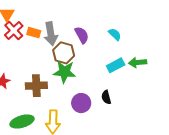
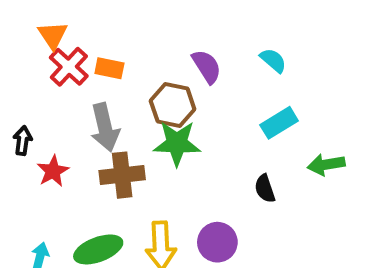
gray arrow: (51, 34) -> (105, 127), moved
green arrow: (138, 63) -> (326, 165), moved
purple circle: (81, 103) -> (217, 242), moved

